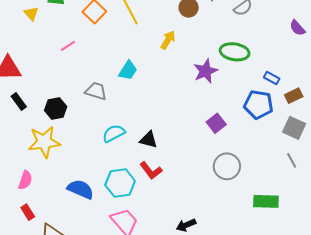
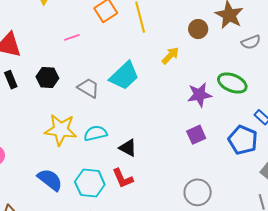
cyan trapezoid: (128, 70) -> (124, 76), size x1.5
black hexagon: (56, 108) -> (47, 78), moved
purple square: (216, 123) -> (196, 135), moved
yellow star: (44, 142) -> (61, 130), moved

